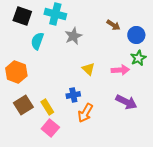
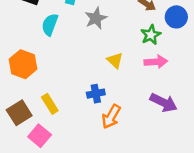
green star: (138, 58) -> (151, 35), moved
brown square: (23, 105) -> (19, 113), moved
yellow rectangle: (47, 107) -> (50, 104), moved
pink square: (50, 128) -> (40, 136), moved

